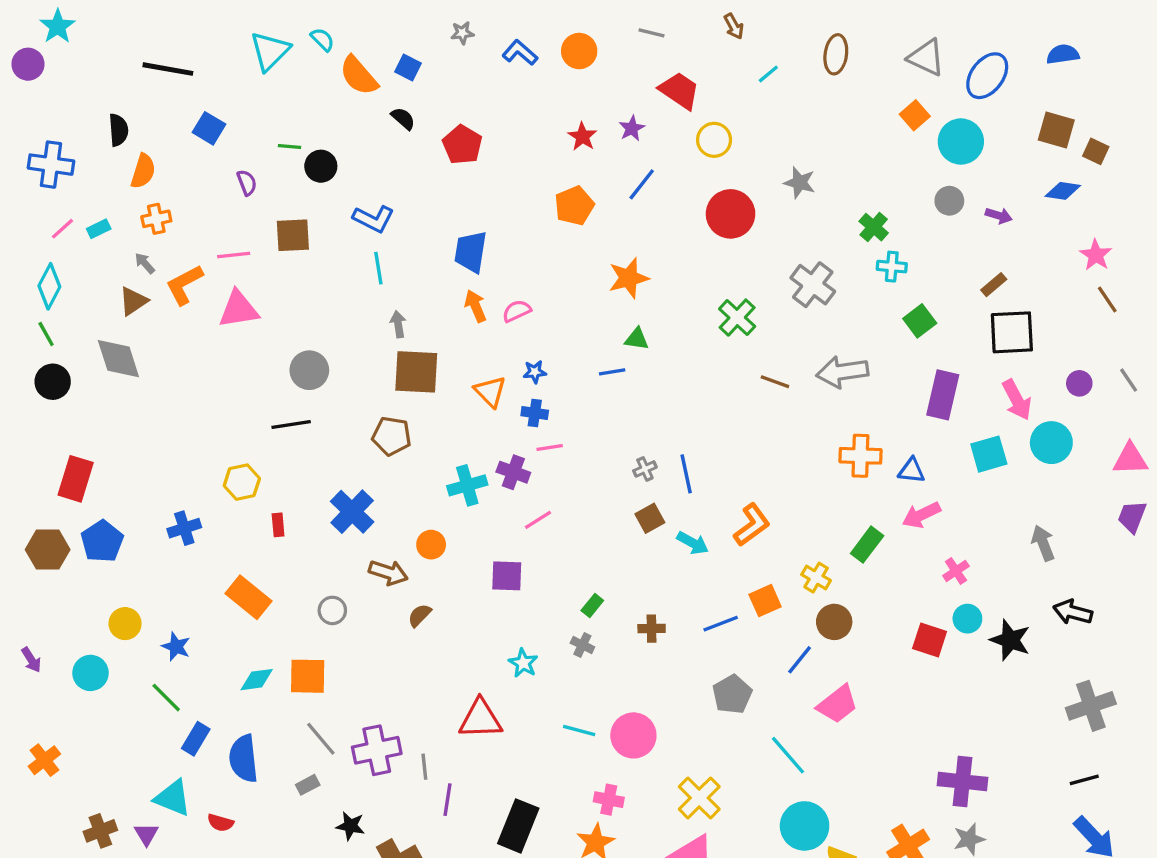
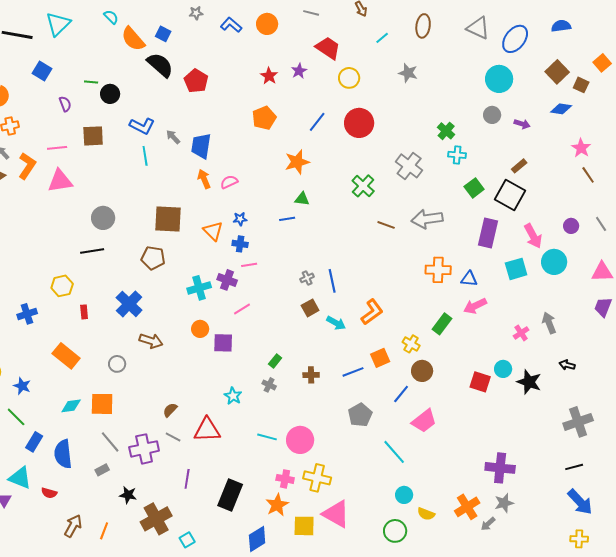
cyan triangle: (270, 51) -> (58, 24), moved
orange square: (915, 115) -> (602, 63), moved
black semicircle: (403, 118) -> (160, 65), size x1.8
brown square: (1056, 130) -> (557, 72), turned 30
gray star: (800, 183) -> (408, 73), moved
blue line: (642, 184) -> (317, 122), moved
orange L-shape: (184, 285) -> (27, 166), turned 152
gray arrow: (398, 324) -> (173, 137), moved, turned -35
black square: (1012, 332) -> (510, 195), moved, turned 32
orange circle: (431, 545) -> (200, 329), moved
pink cross: (956, 571) -> (521, 333), moved
black arrow: (1073, 612) -> (567, 365), size x0.7
brown semicircle: (420, 615) -> (170, 410), moved
gray line: (424, 767) -> (173, 437), moved, turned -56
yellow cross: (699, 798) -> (317, 478), moved, turned -32
cyan circle: (805, 826) -> (404, 495), size x0.6

